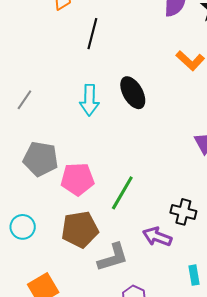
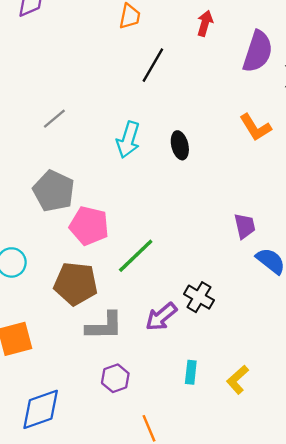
black ellipse: (133, 93) -> (180, 145), size x0.7
purple arrow: (157, 237) -> (161, 317), turned -76

